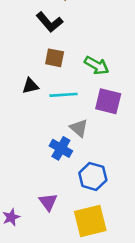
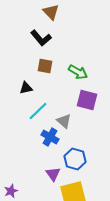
cyan line: (63, 95) -> (38, 111), moved, turned -40
purple triangle: (48, 202) -> (53, 174), moved

